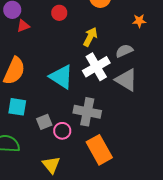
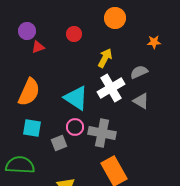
gray triangle: (126, 80) -> (141, 101), size x0.7
pink circle: (62, 131) -> (75, 127), moved

